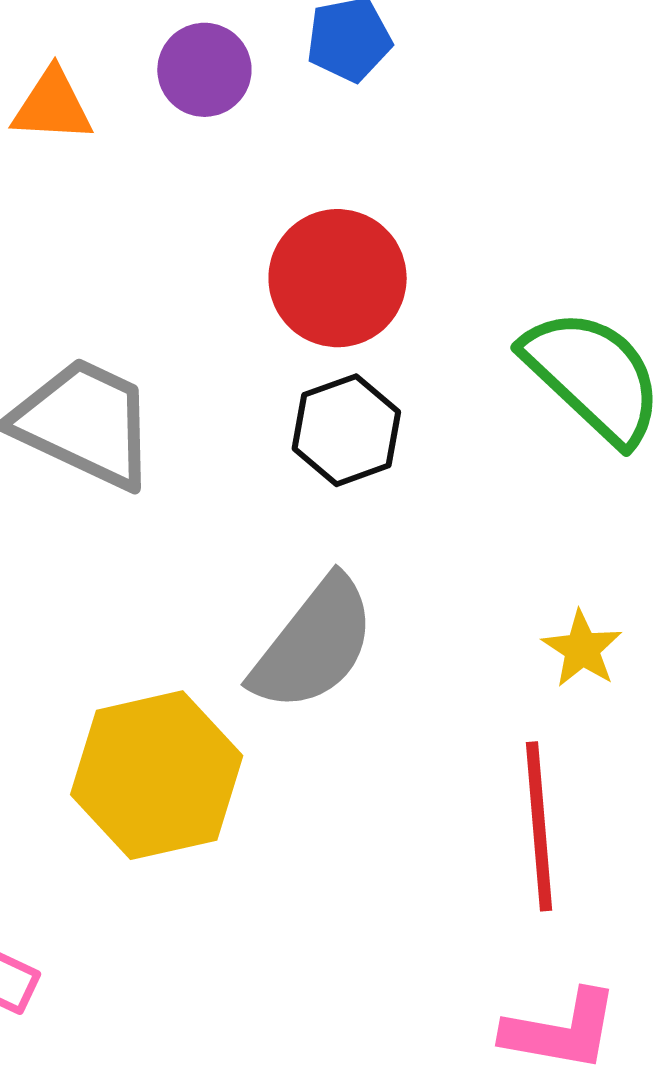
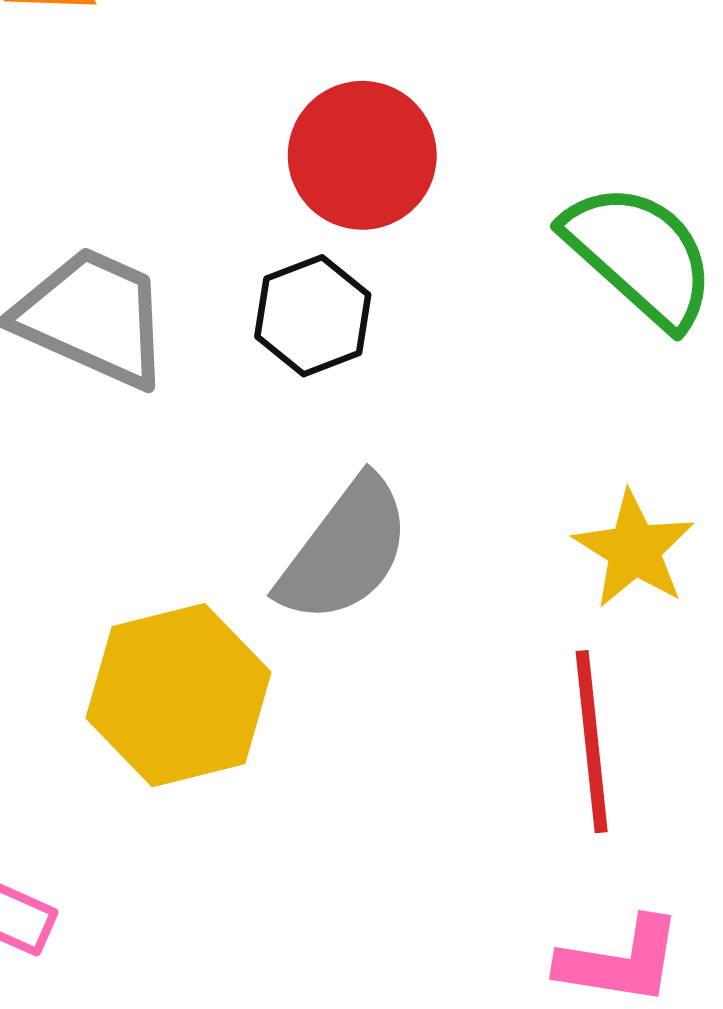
black hexagon: (346, 430) -> (313, 316), moved
yellow star: (582, 649) -> (634, 550), size x1.4

